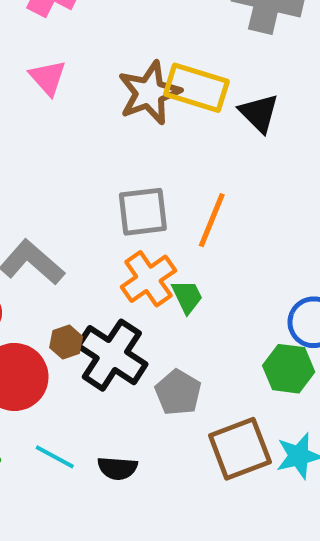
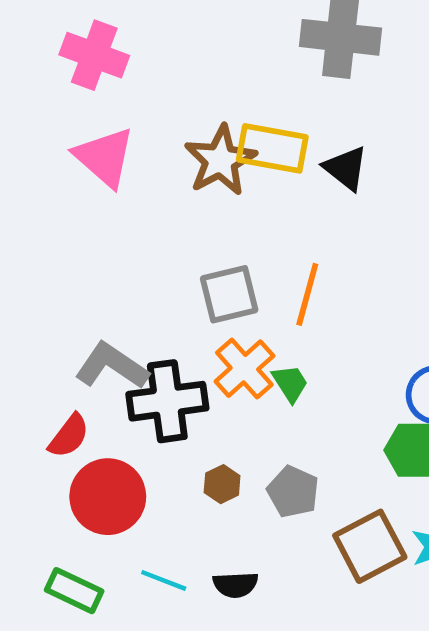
pink triangle: (48, 78) -> (104, 157), size x1.5
brown hexagon: (66, 342) -> (222, 484), moved
black cross: (112, 355) -> (167, 401), moved, turned -34

